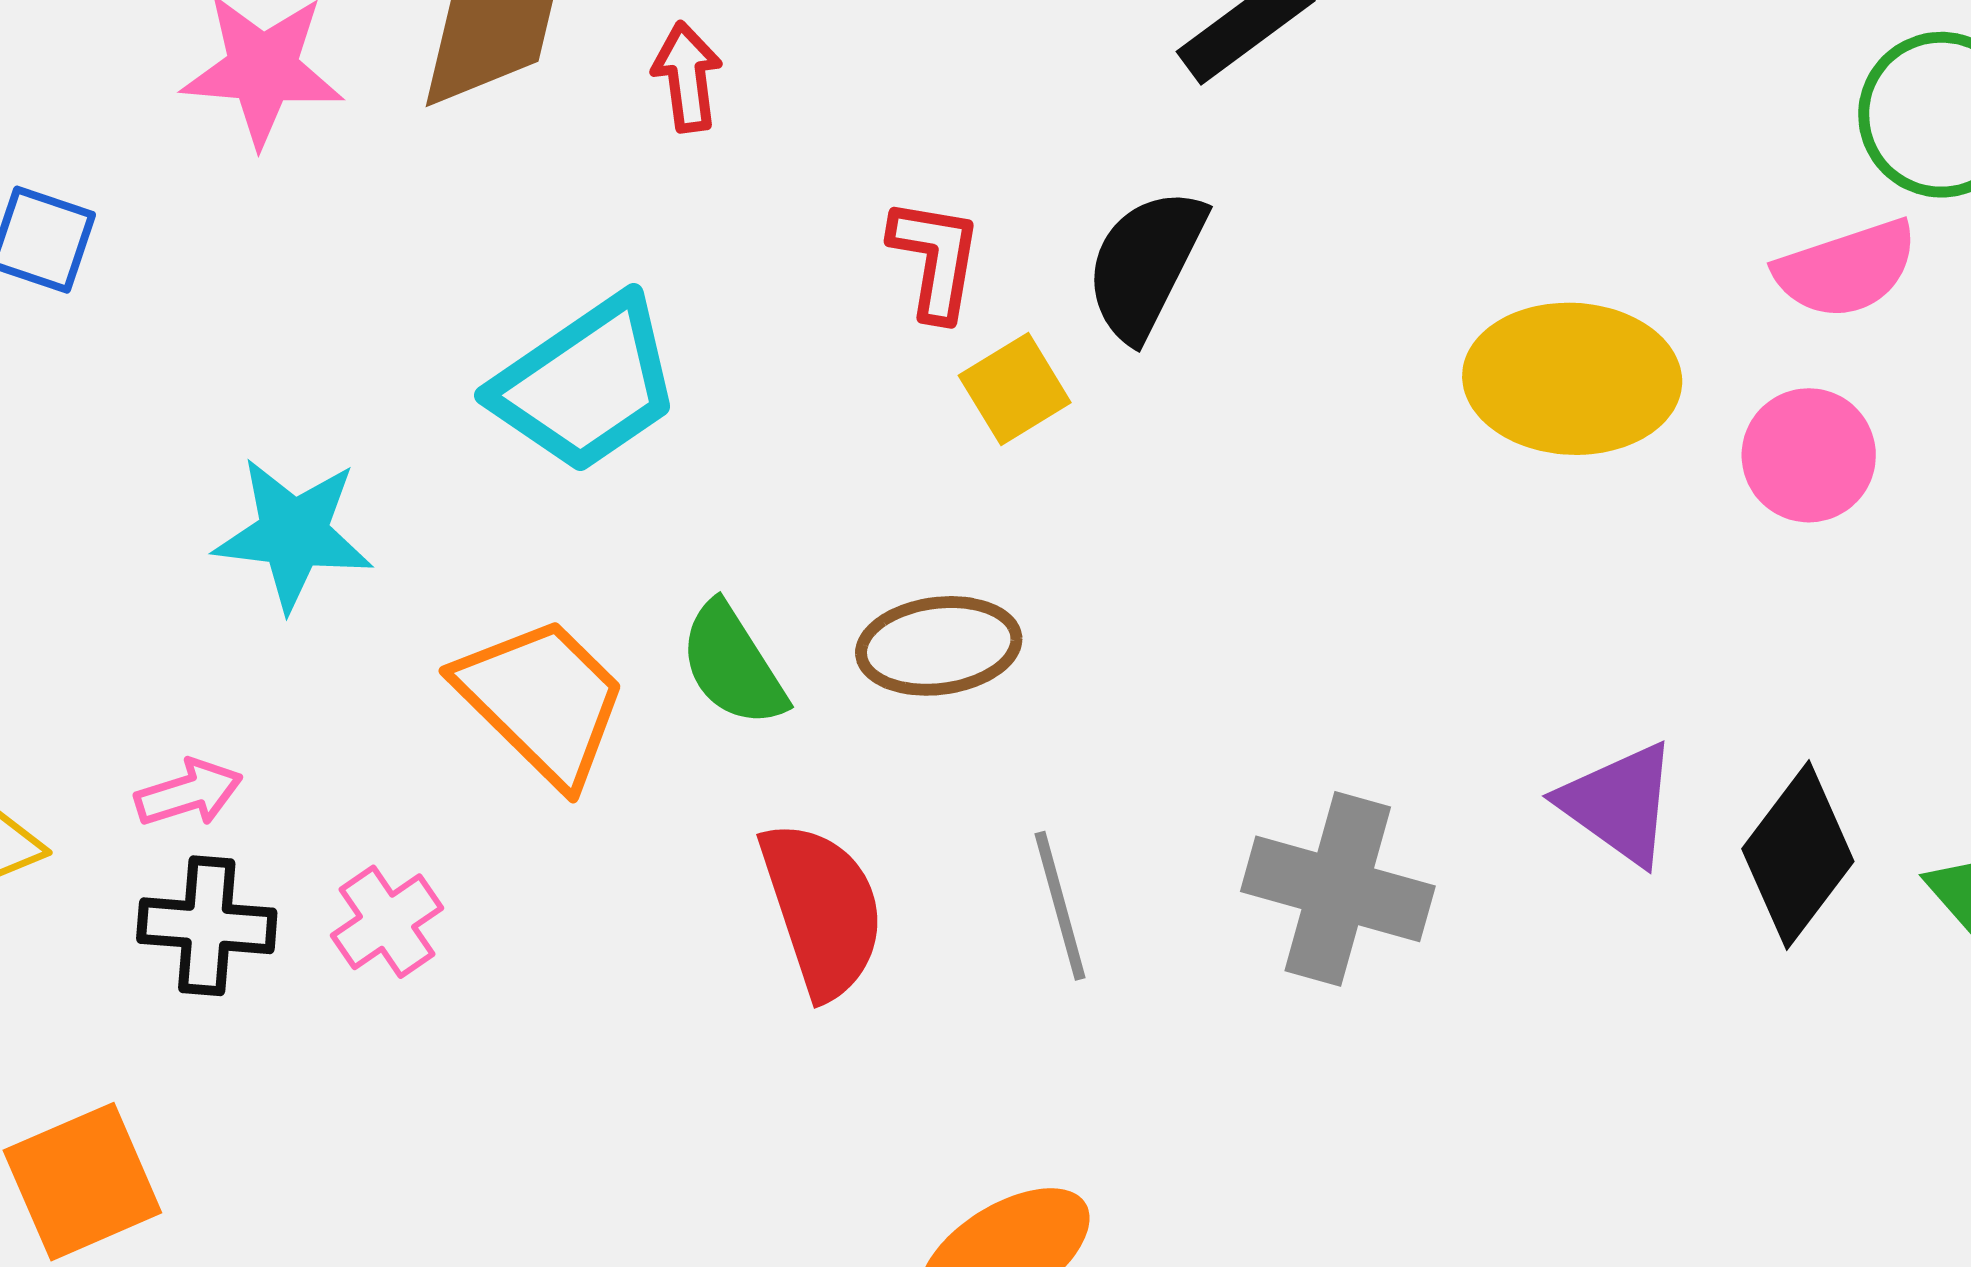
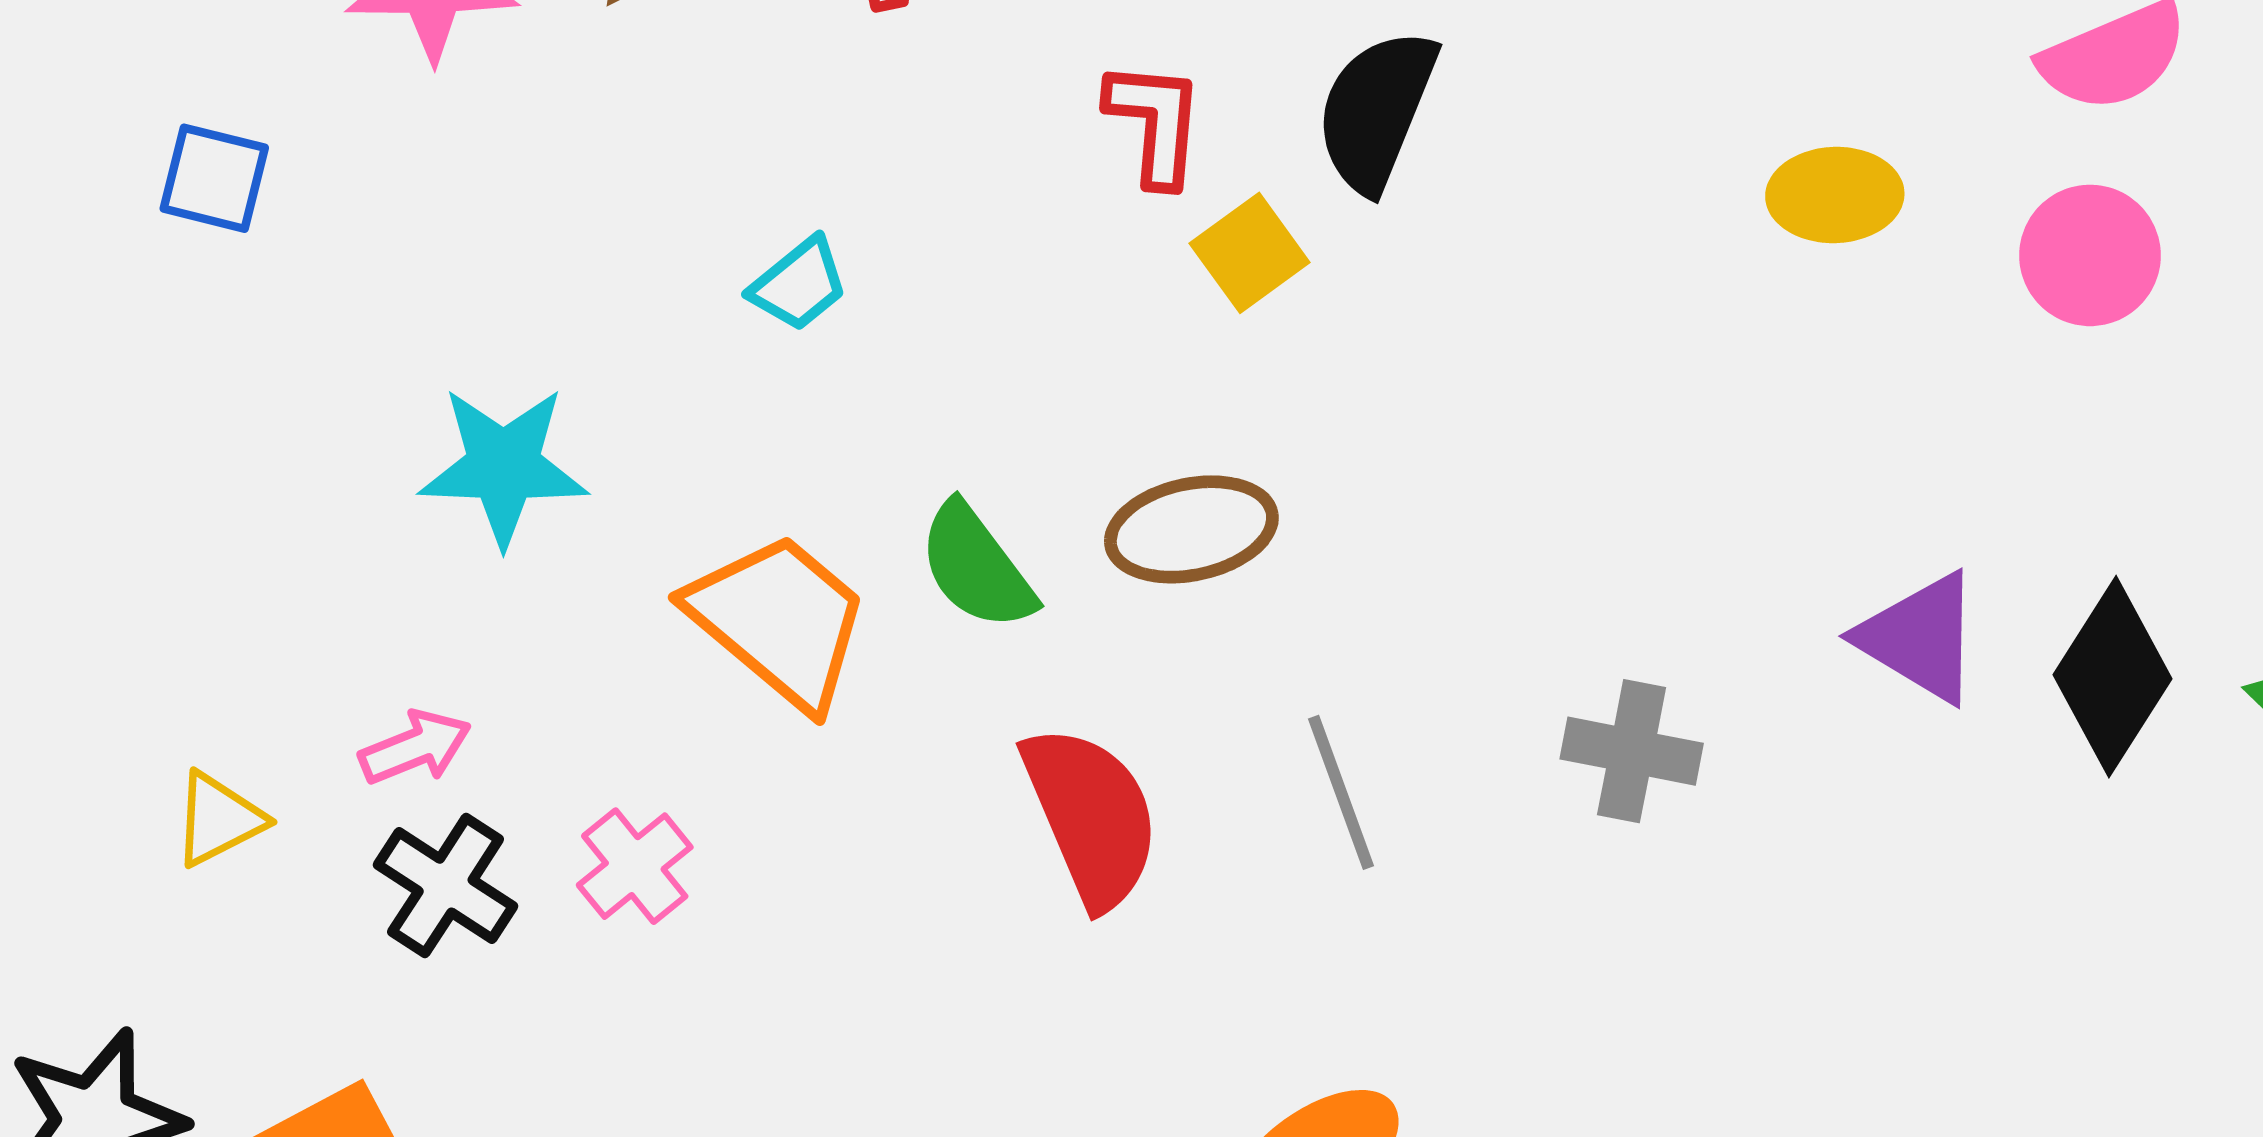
yellow ellipse: (1572, 379) -> (1835, 195), size x0.6
cyan trapezoid: (586, 384) -> (799, 284), size x0.5
gray cross: (1338, 889) -> (1632, 751), size x0.7
black cross: (207, 926) -> (446, 886), turned 33

